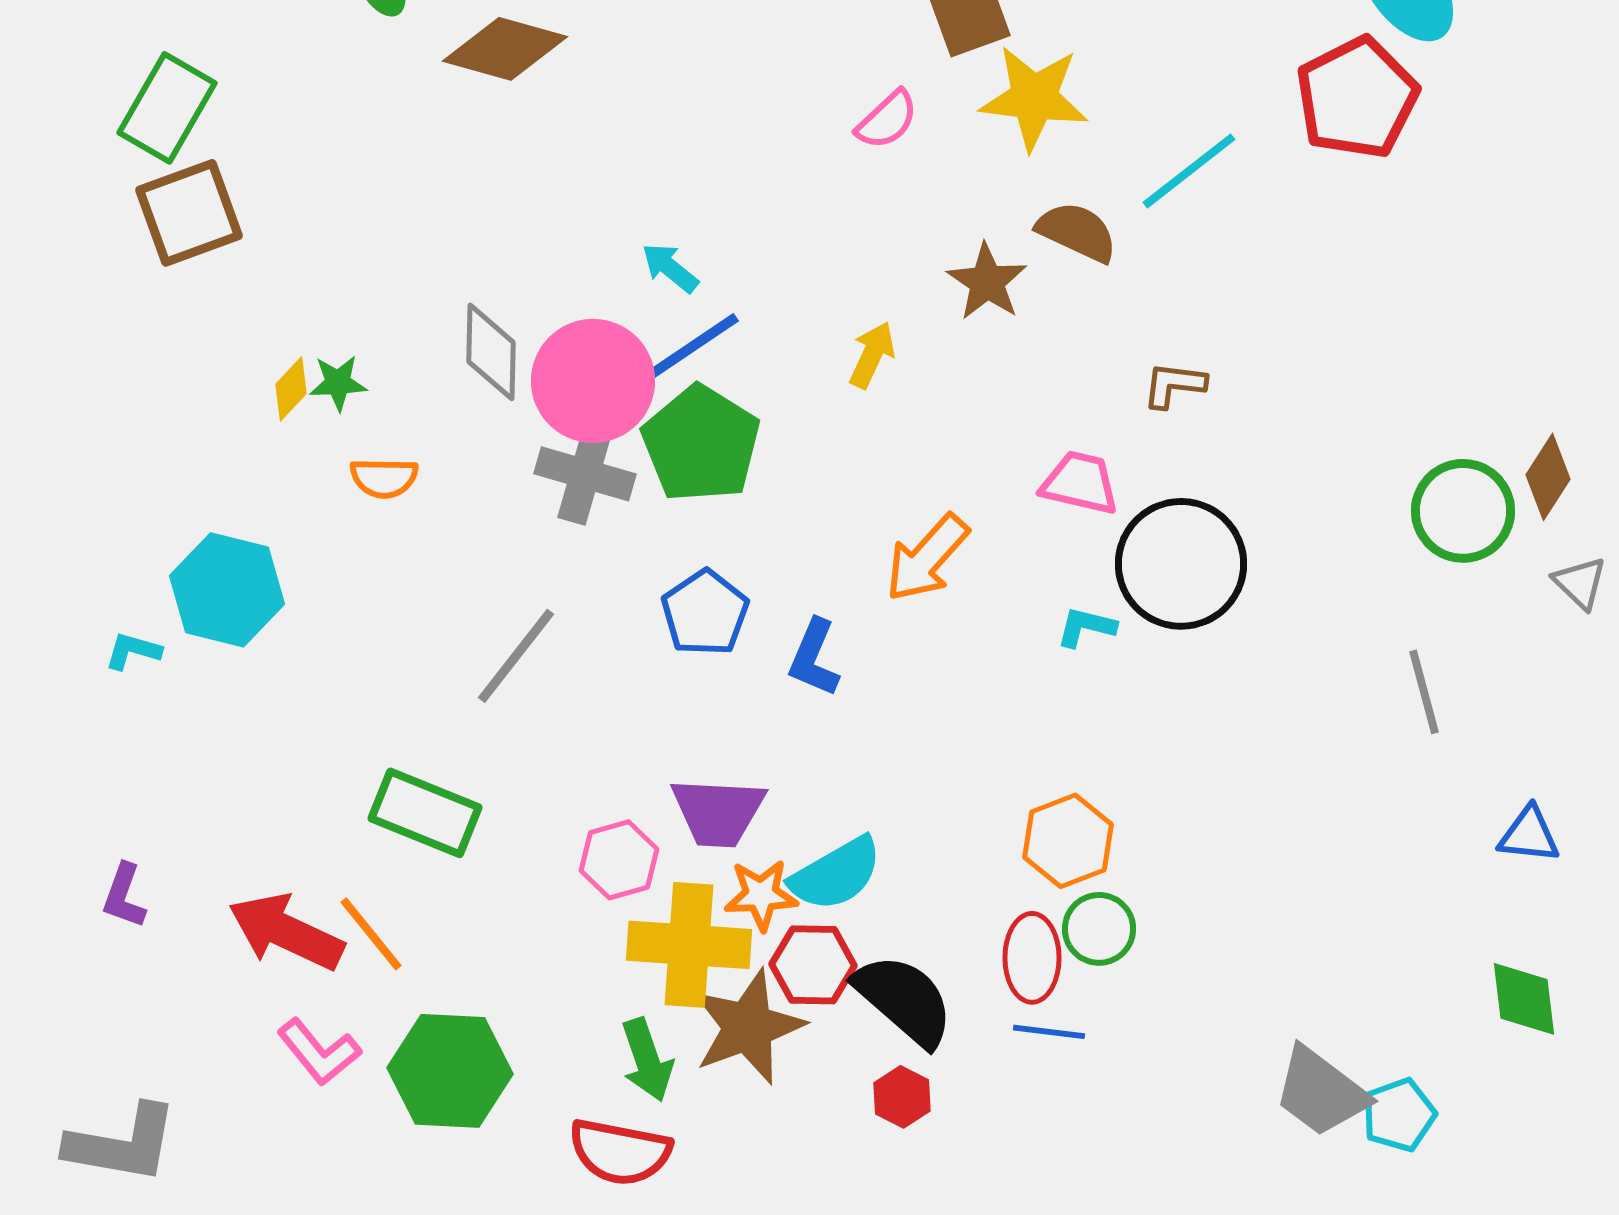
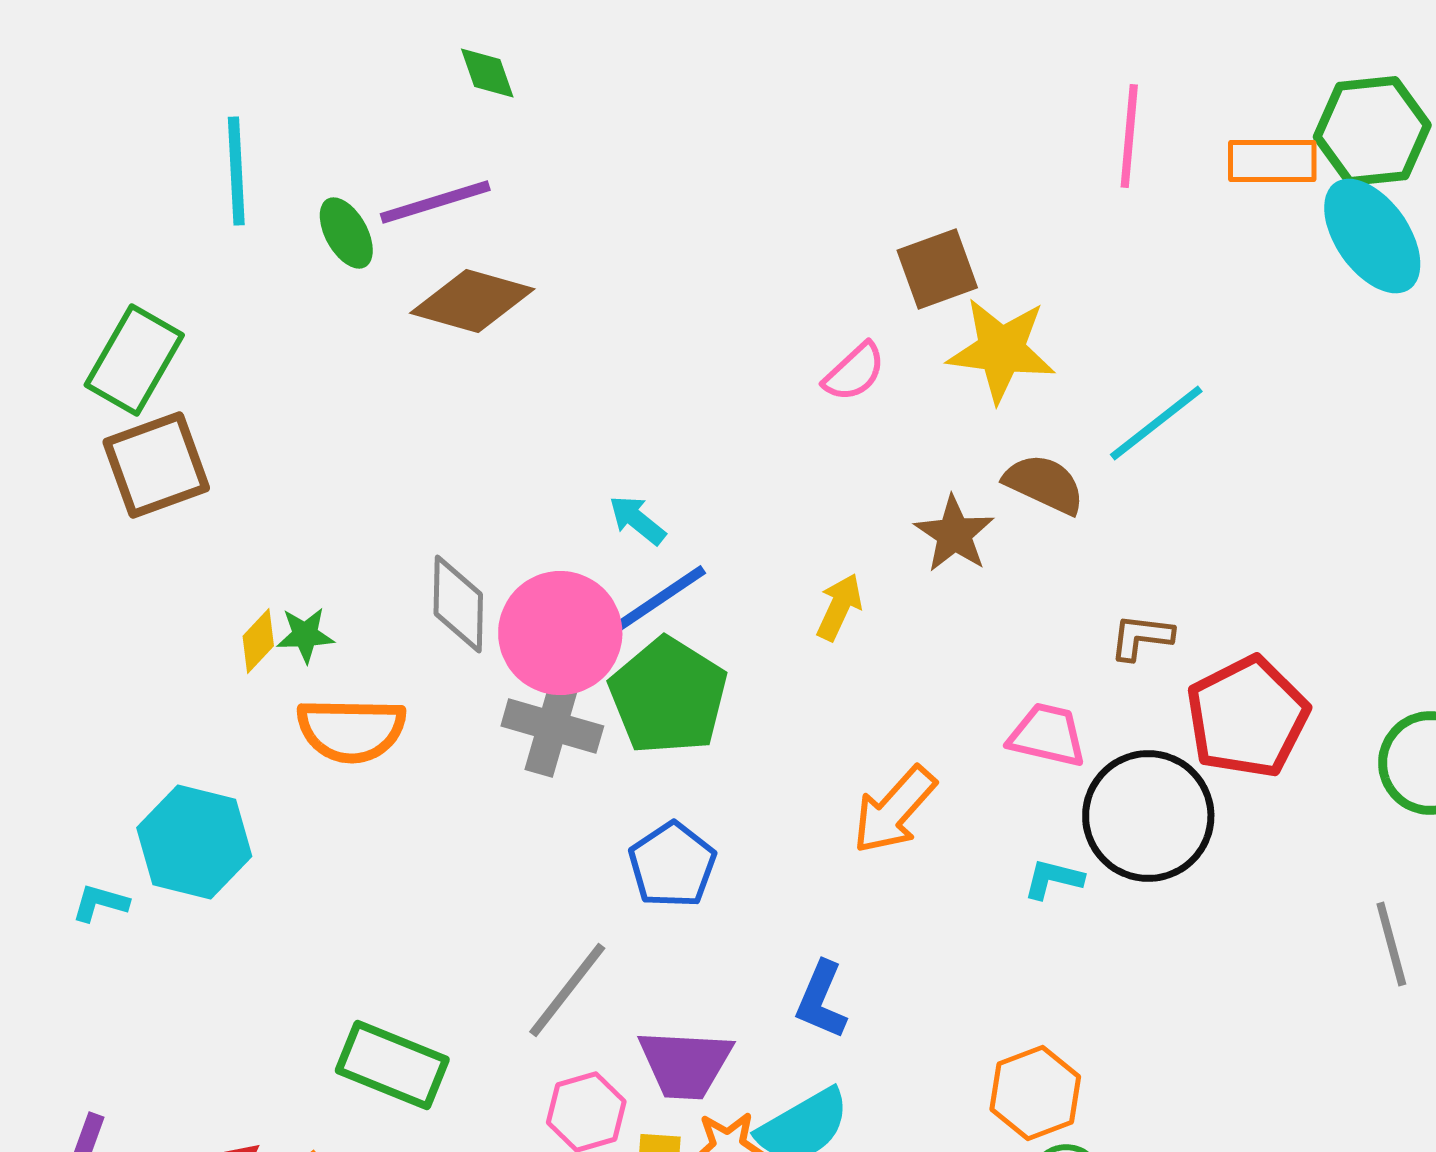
red pentagon: (1357, 98) -> (1247, 717), moved
orange semicircle: (384, 478) -> (351, 730), size x1.6
gray line: (516, 656) -> (567, 990), moved
blue L-shape: (814, 658) -> (821, 1000), moved

